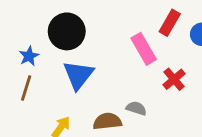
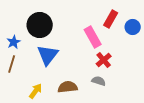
red cross: (174, 79) -> (104, 60), moved
gray semicircle: (136, 108) -> (99, 81), moved

